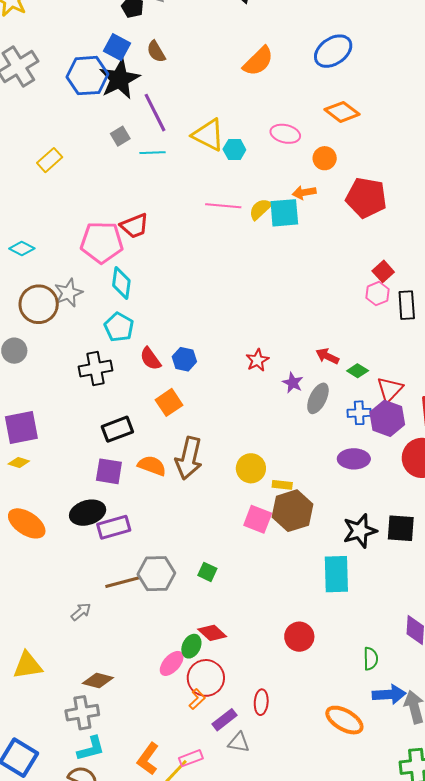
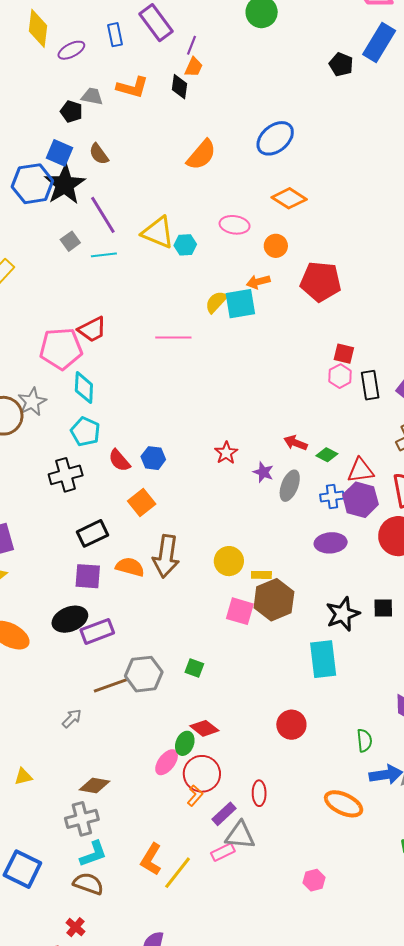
pink line: (223, 206) -> (173, 337), moved
red square: (383, 271) -> (344, 354), turned -30
red triangle: (390, 389) -> (361, 471), turned 44
black square: (401, 528) -> (383, 608), size x0.7
yellow triangle: (28, 665) -> (23, 777), size x0.6
gray triangle: (239, 742) -> (240, 835), size x1.4
pink rectangle: (191, 758) -> (223, 852), moved

